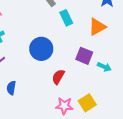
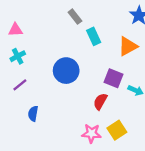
red semicircle: (58, 77) -> (100, 101), moved

